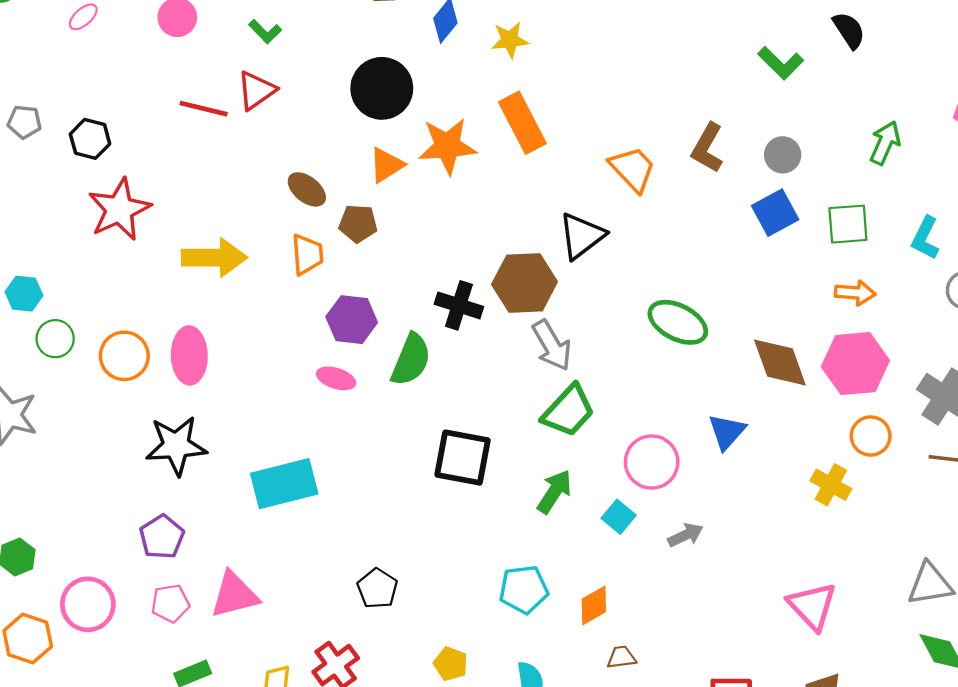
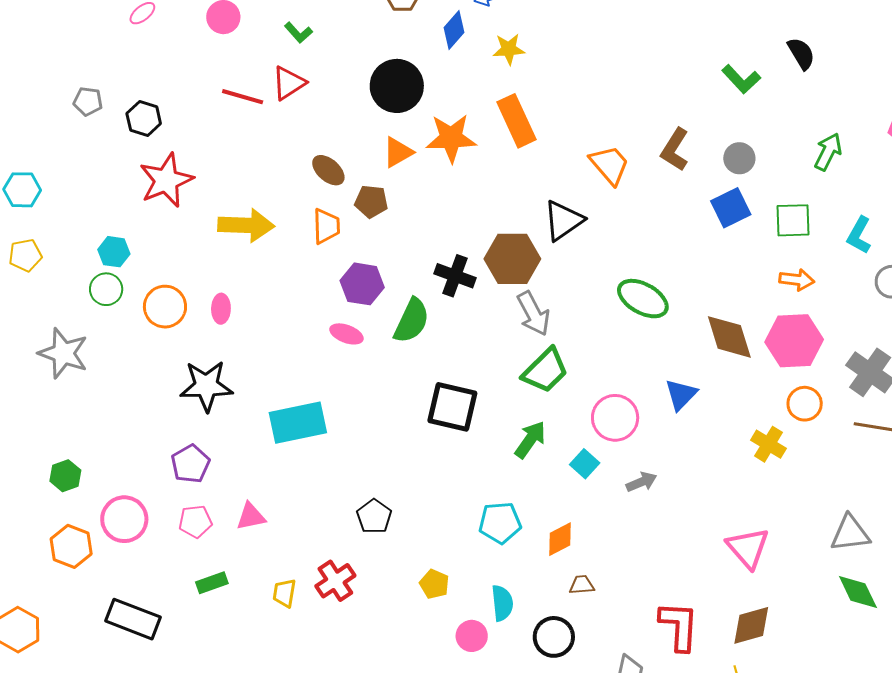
cyan hexagon: (24, 294) -> (114, 252), moved
pink ellipse: (189, 355) -> (221, 309), size x0.6
pink triangle: (234, 595) -> (251, 516), size x0.7

